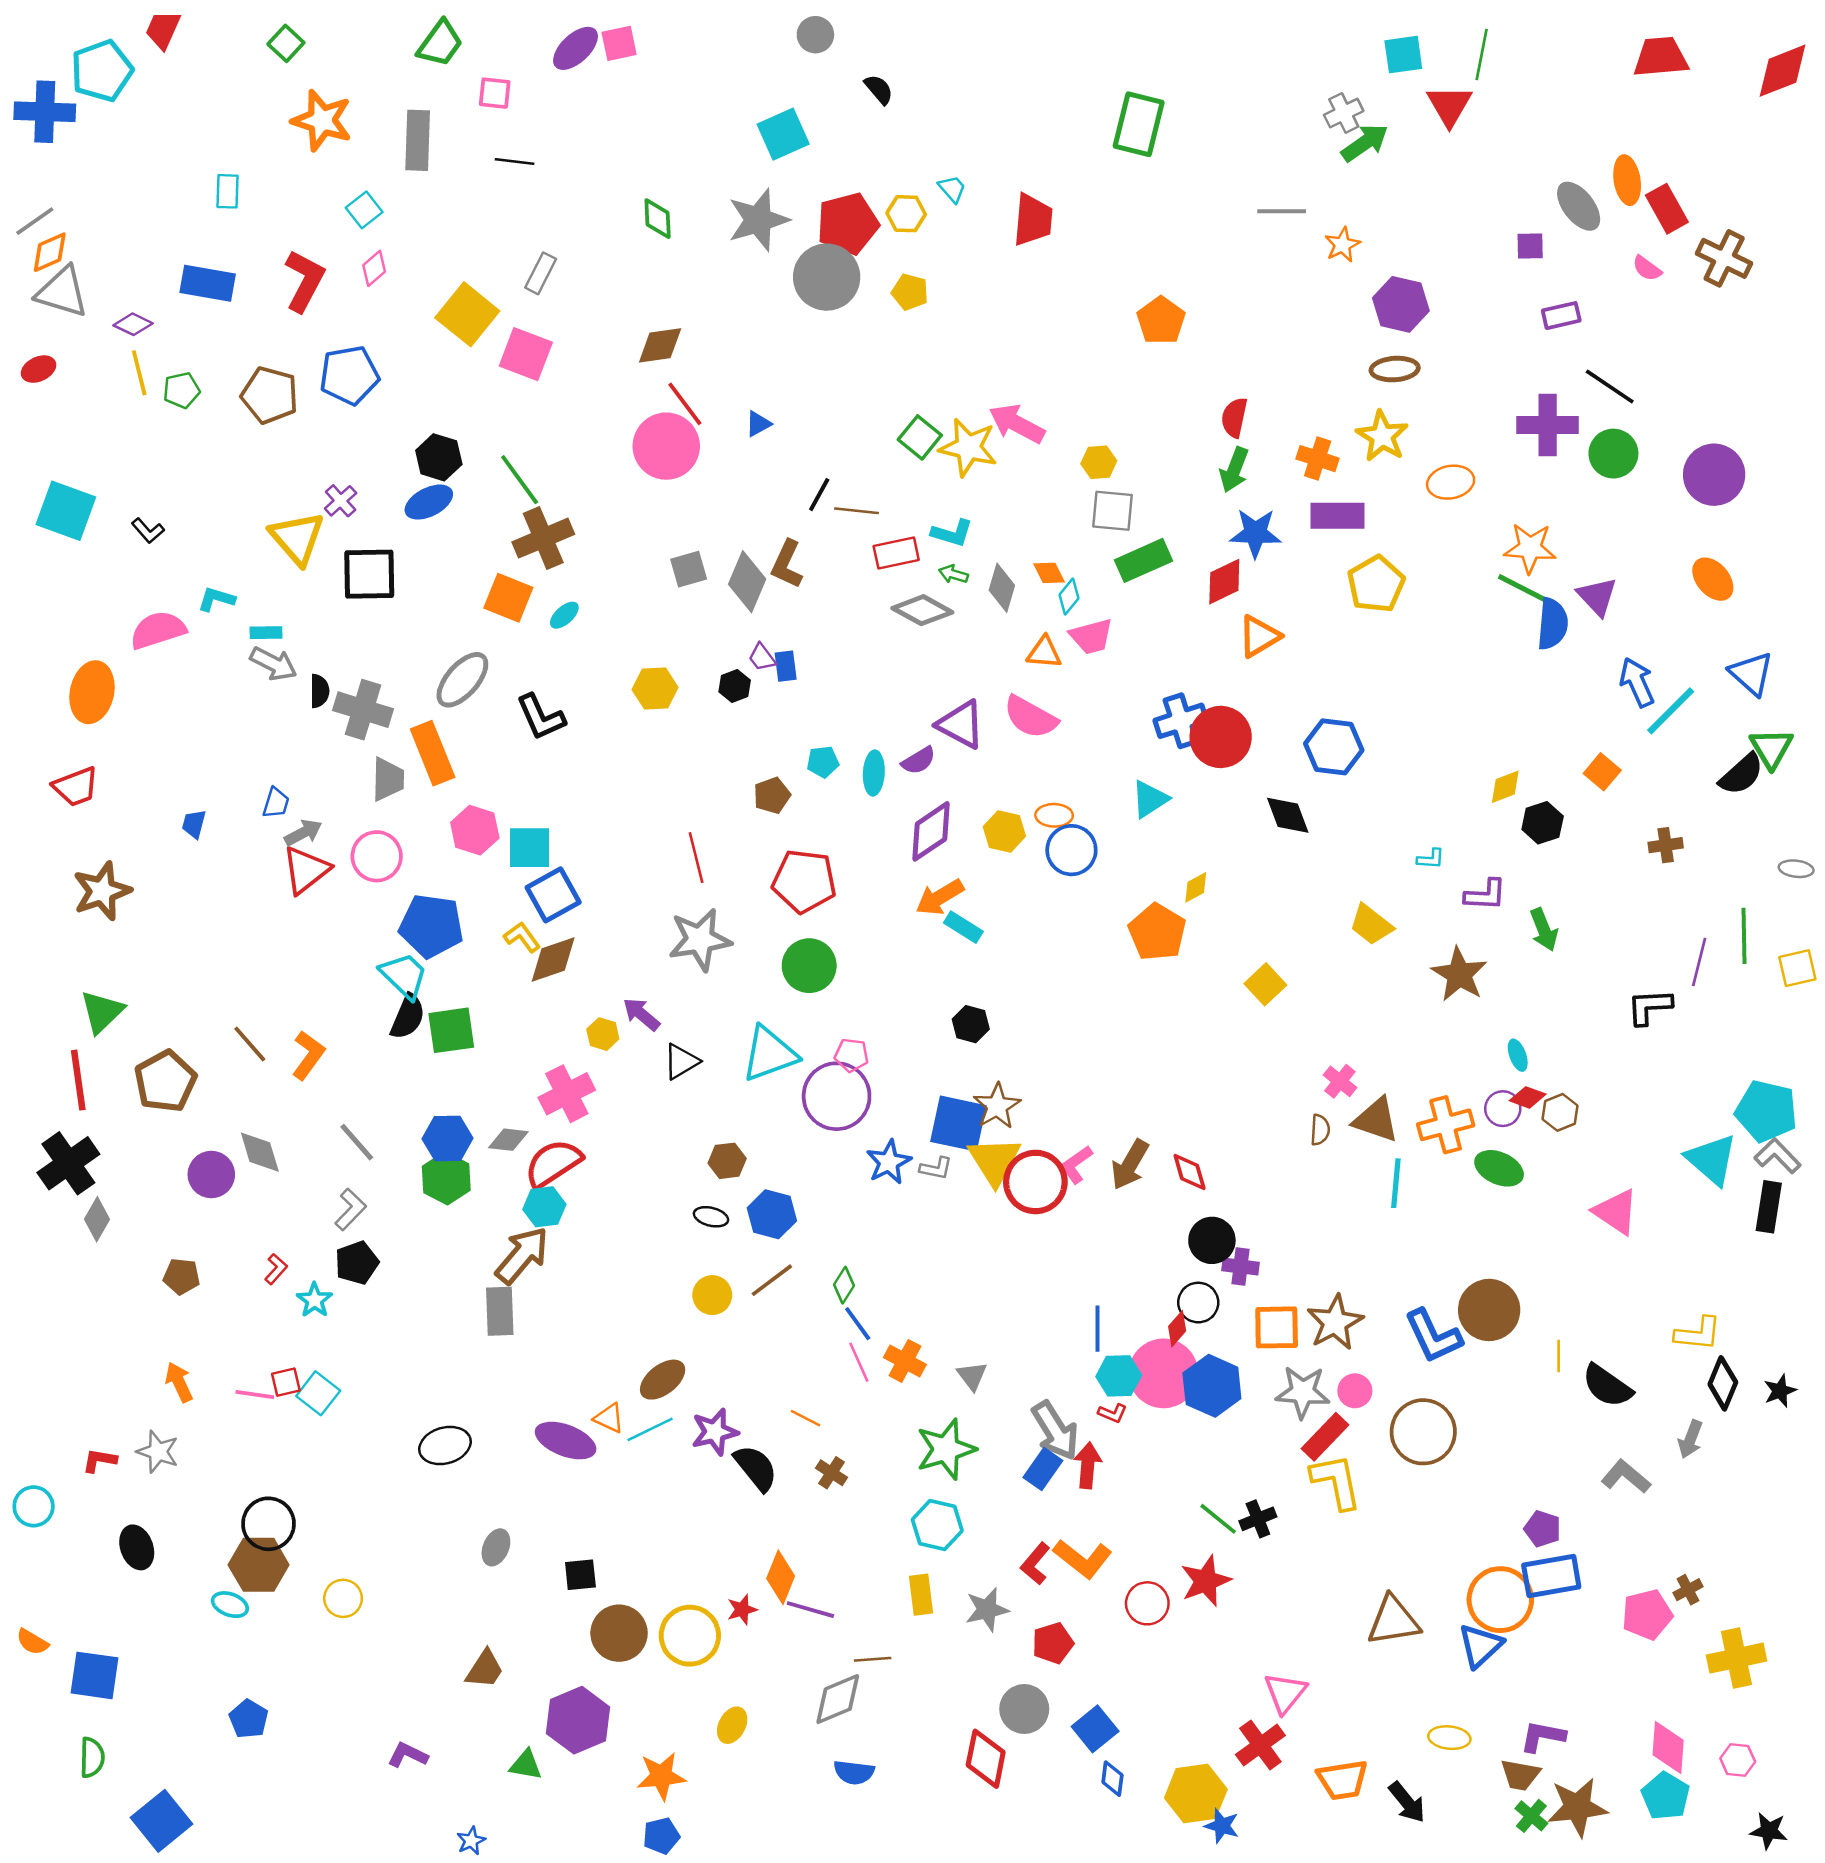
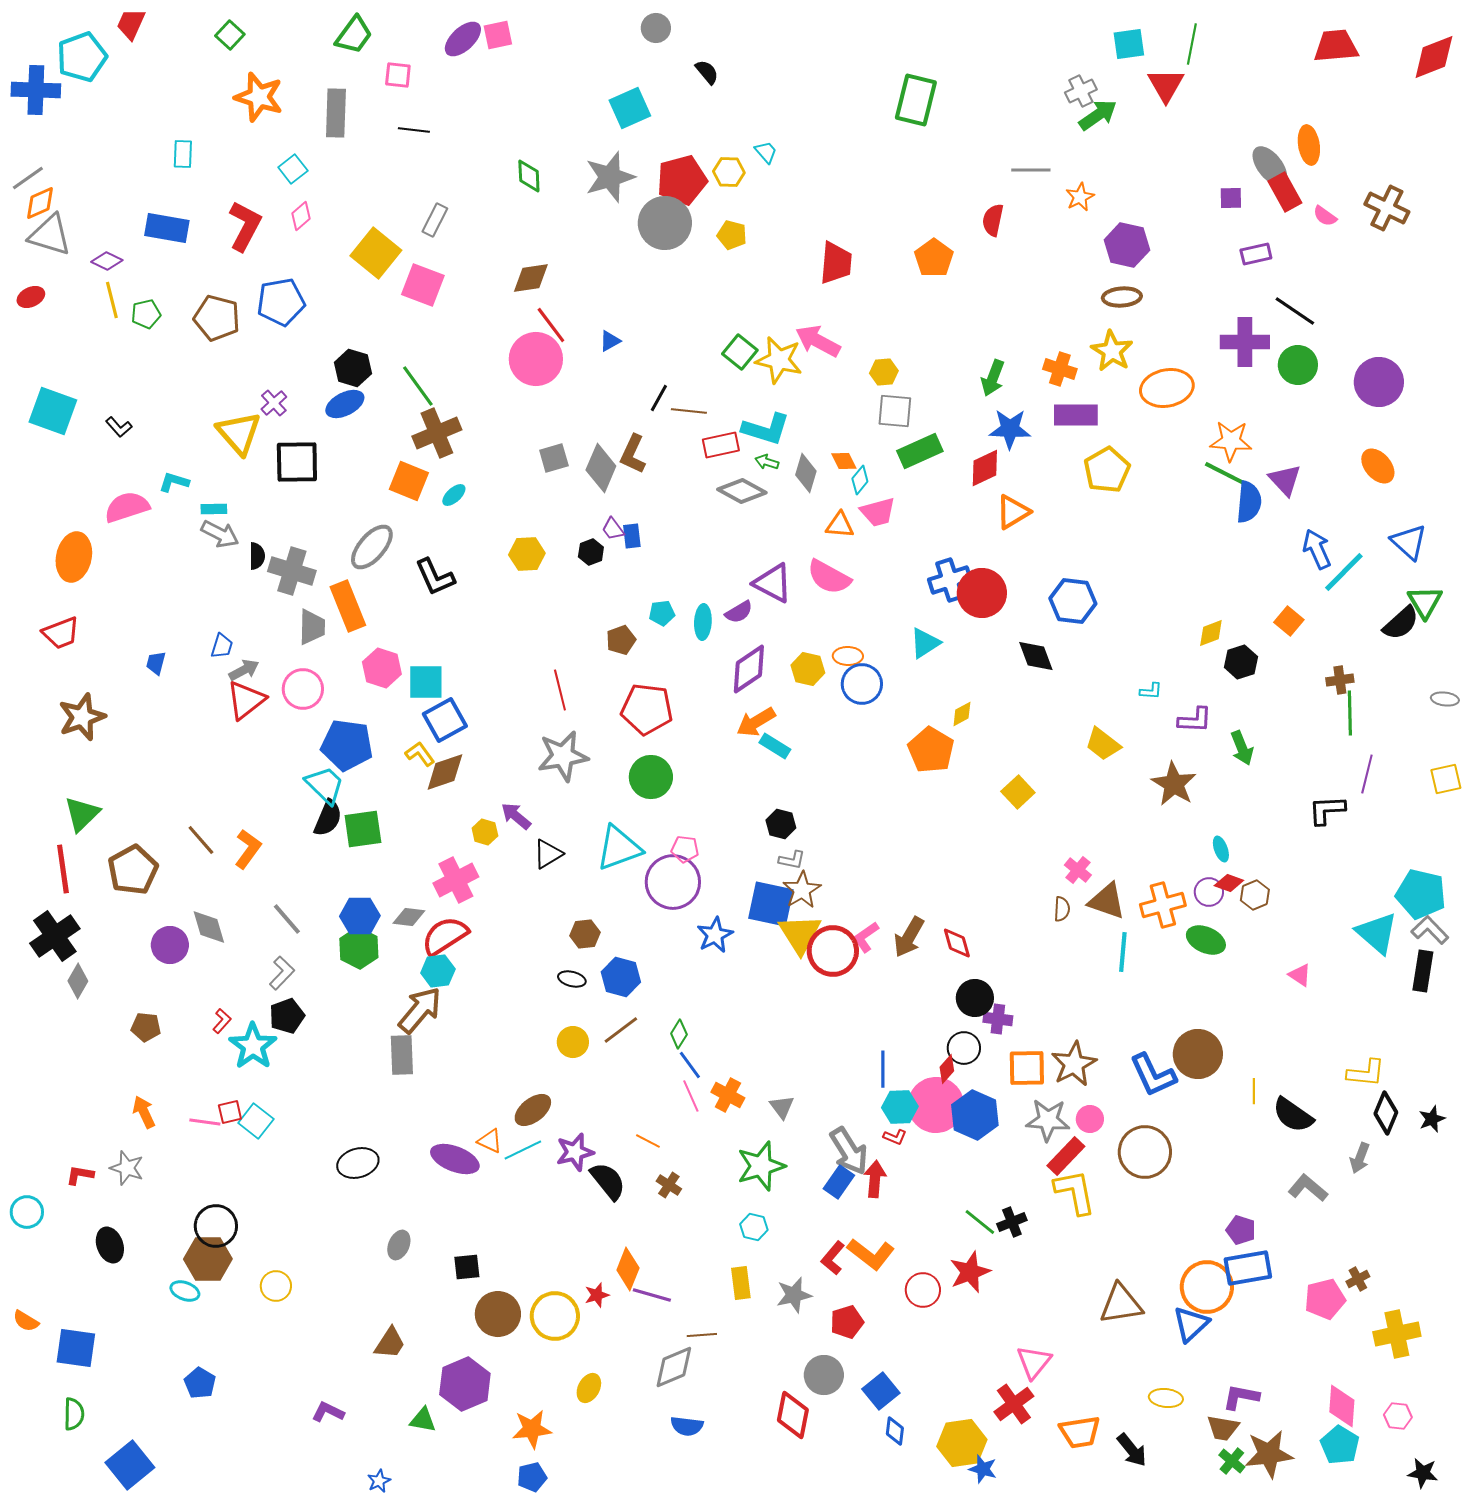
red rectangle: (1667, 209) -> (1285, 192), moved
red trapezoid: (1033, 220) -> (836, 263), moved
red semicircle: (1234, 418) -> (993, 220), moved
orange ellipse: (1451, 482) -> (1167, 388), size x1.4
cyan L-shape: (952, 533) -> (766, 429), size x1.4
green line: (1744, 936) -> (1350, 713), moved
gray L-shape: (936, 1168) -> (792, 860), moved
pink triangle: (1616, 1212) -> (1300, 975), size x0.6
cyan star: (314, 1300) -> (253, 1046), size x1.6
cyan hexagon: (937, 1525) -> (754, 1227), size x0.7

